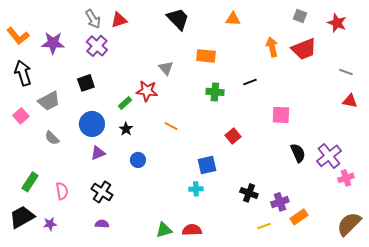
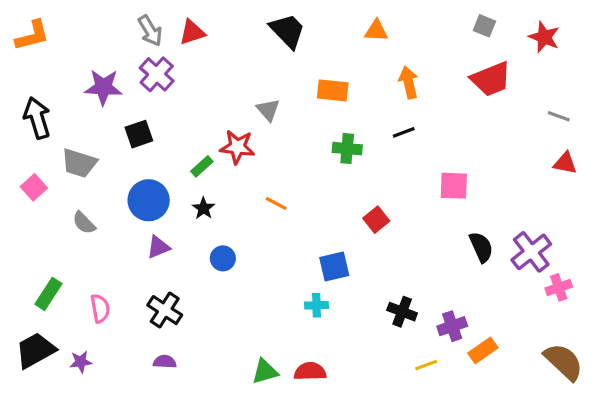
orange L-shape: (18, 36) -> (32, 36), moved, turned -65
purple star: (53, 43) -> (103, 87), moved
orange arrow: (272, 47) -> (409, 82), moved
gray trapezoid: (49, 101) -> (79, 163), turned 45
brown semicircle: (349, 224) -> (564, 362), turned 88

